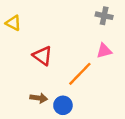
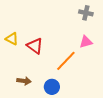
yellow triangle: (13, 23) -> (12, 39), moved
brown arrow: (39, 98) -> (24, 81), moved

